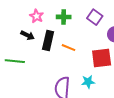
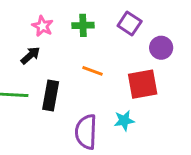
black arrow: (28, 35) -> (30, 55), turned -64
black rectangle: (48, 40) -> (51, 95), moved

